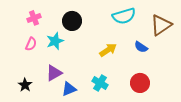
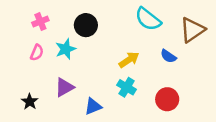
cyan semicircle: (124, 16) -> (148, 19), turned 55
cyan cross: (100, 83) -> (127, 87), moved
blue triangle: (69, 89) -> (93, 106), moved

